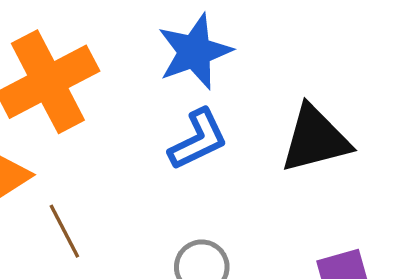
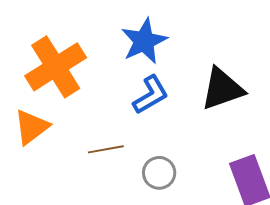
brown line: (64, 231) -> (106, 149), moved, turned -68

